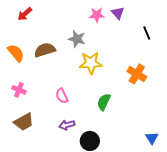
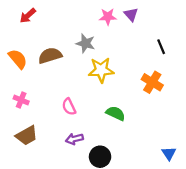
black line: (147, 33) -> (161, 47), moved
green semicircle: (104, 102) -> (116, 113), turned 90

